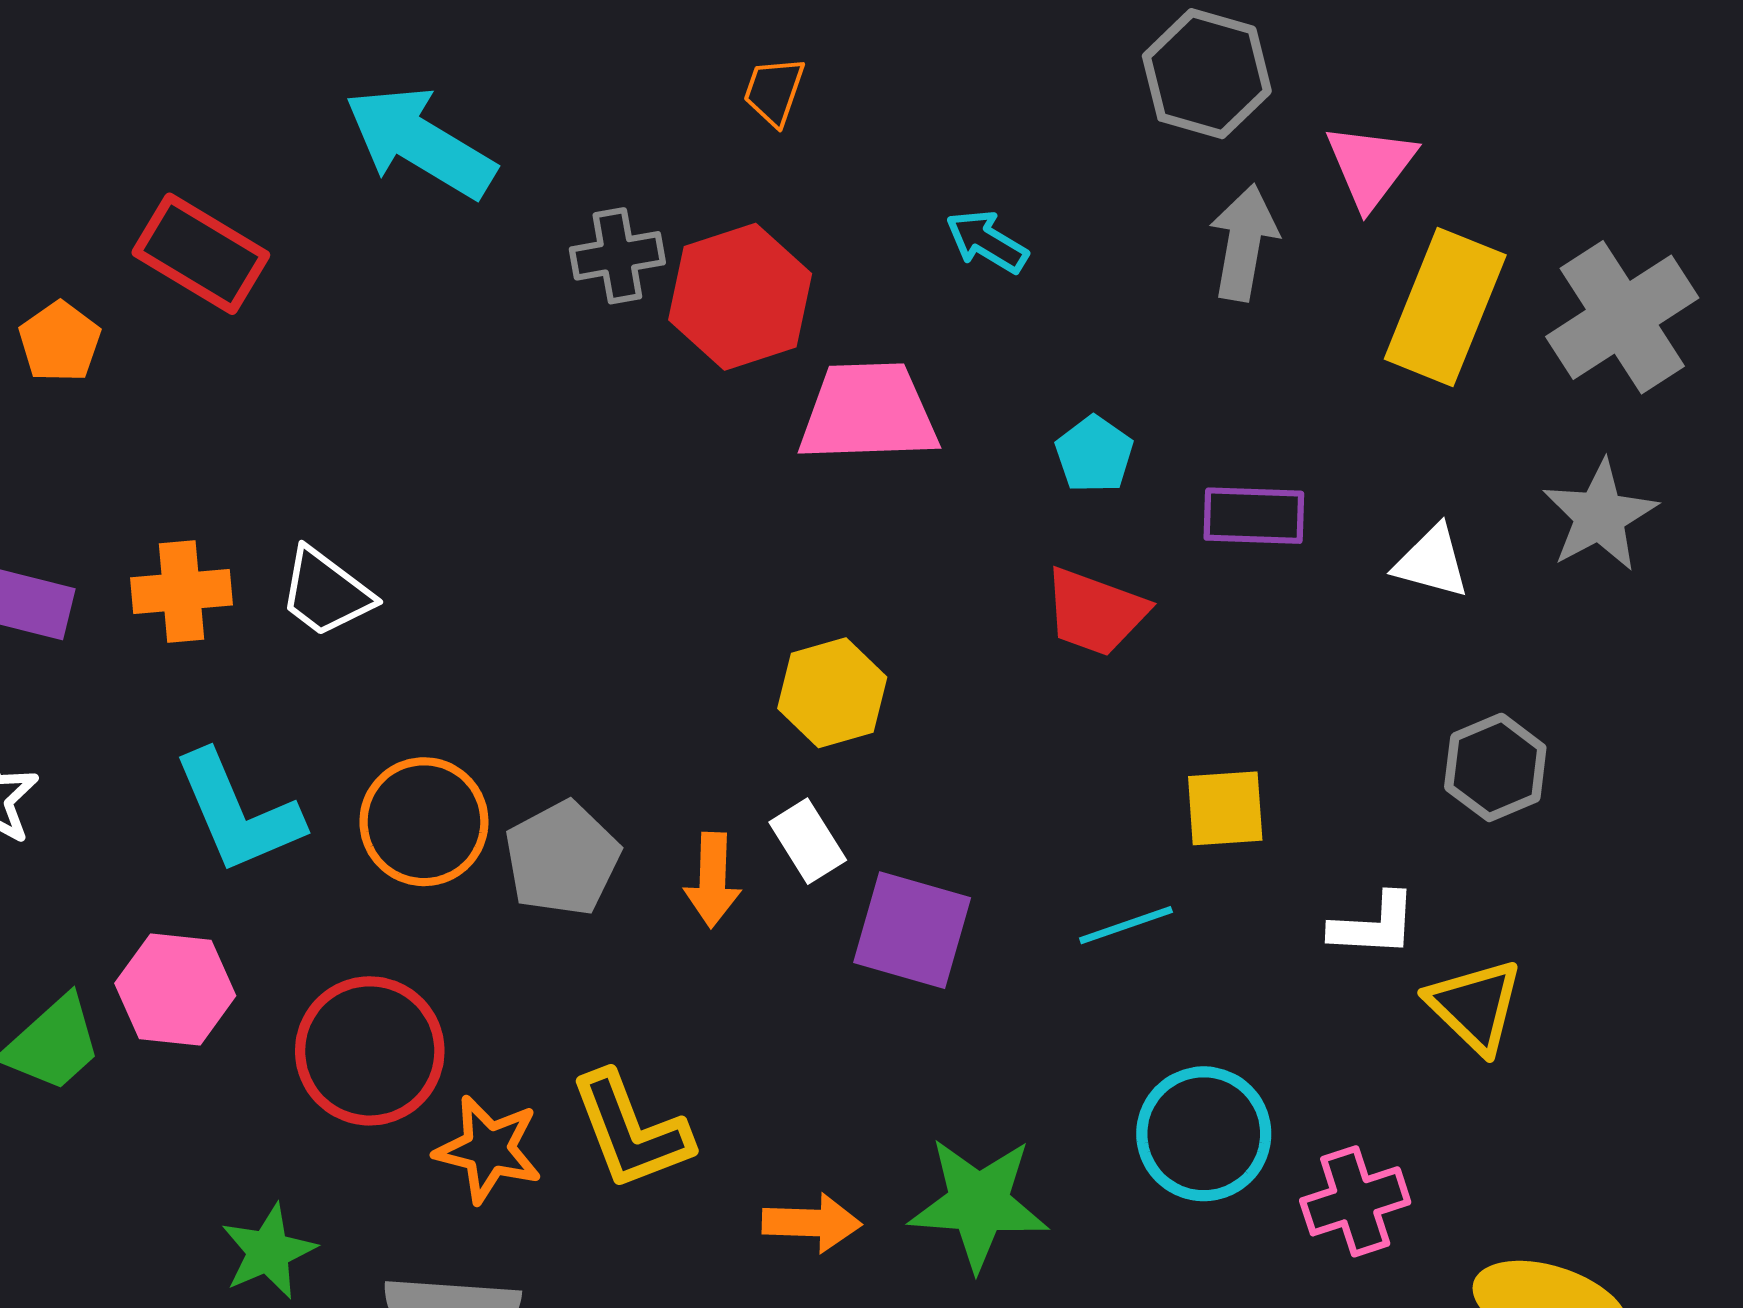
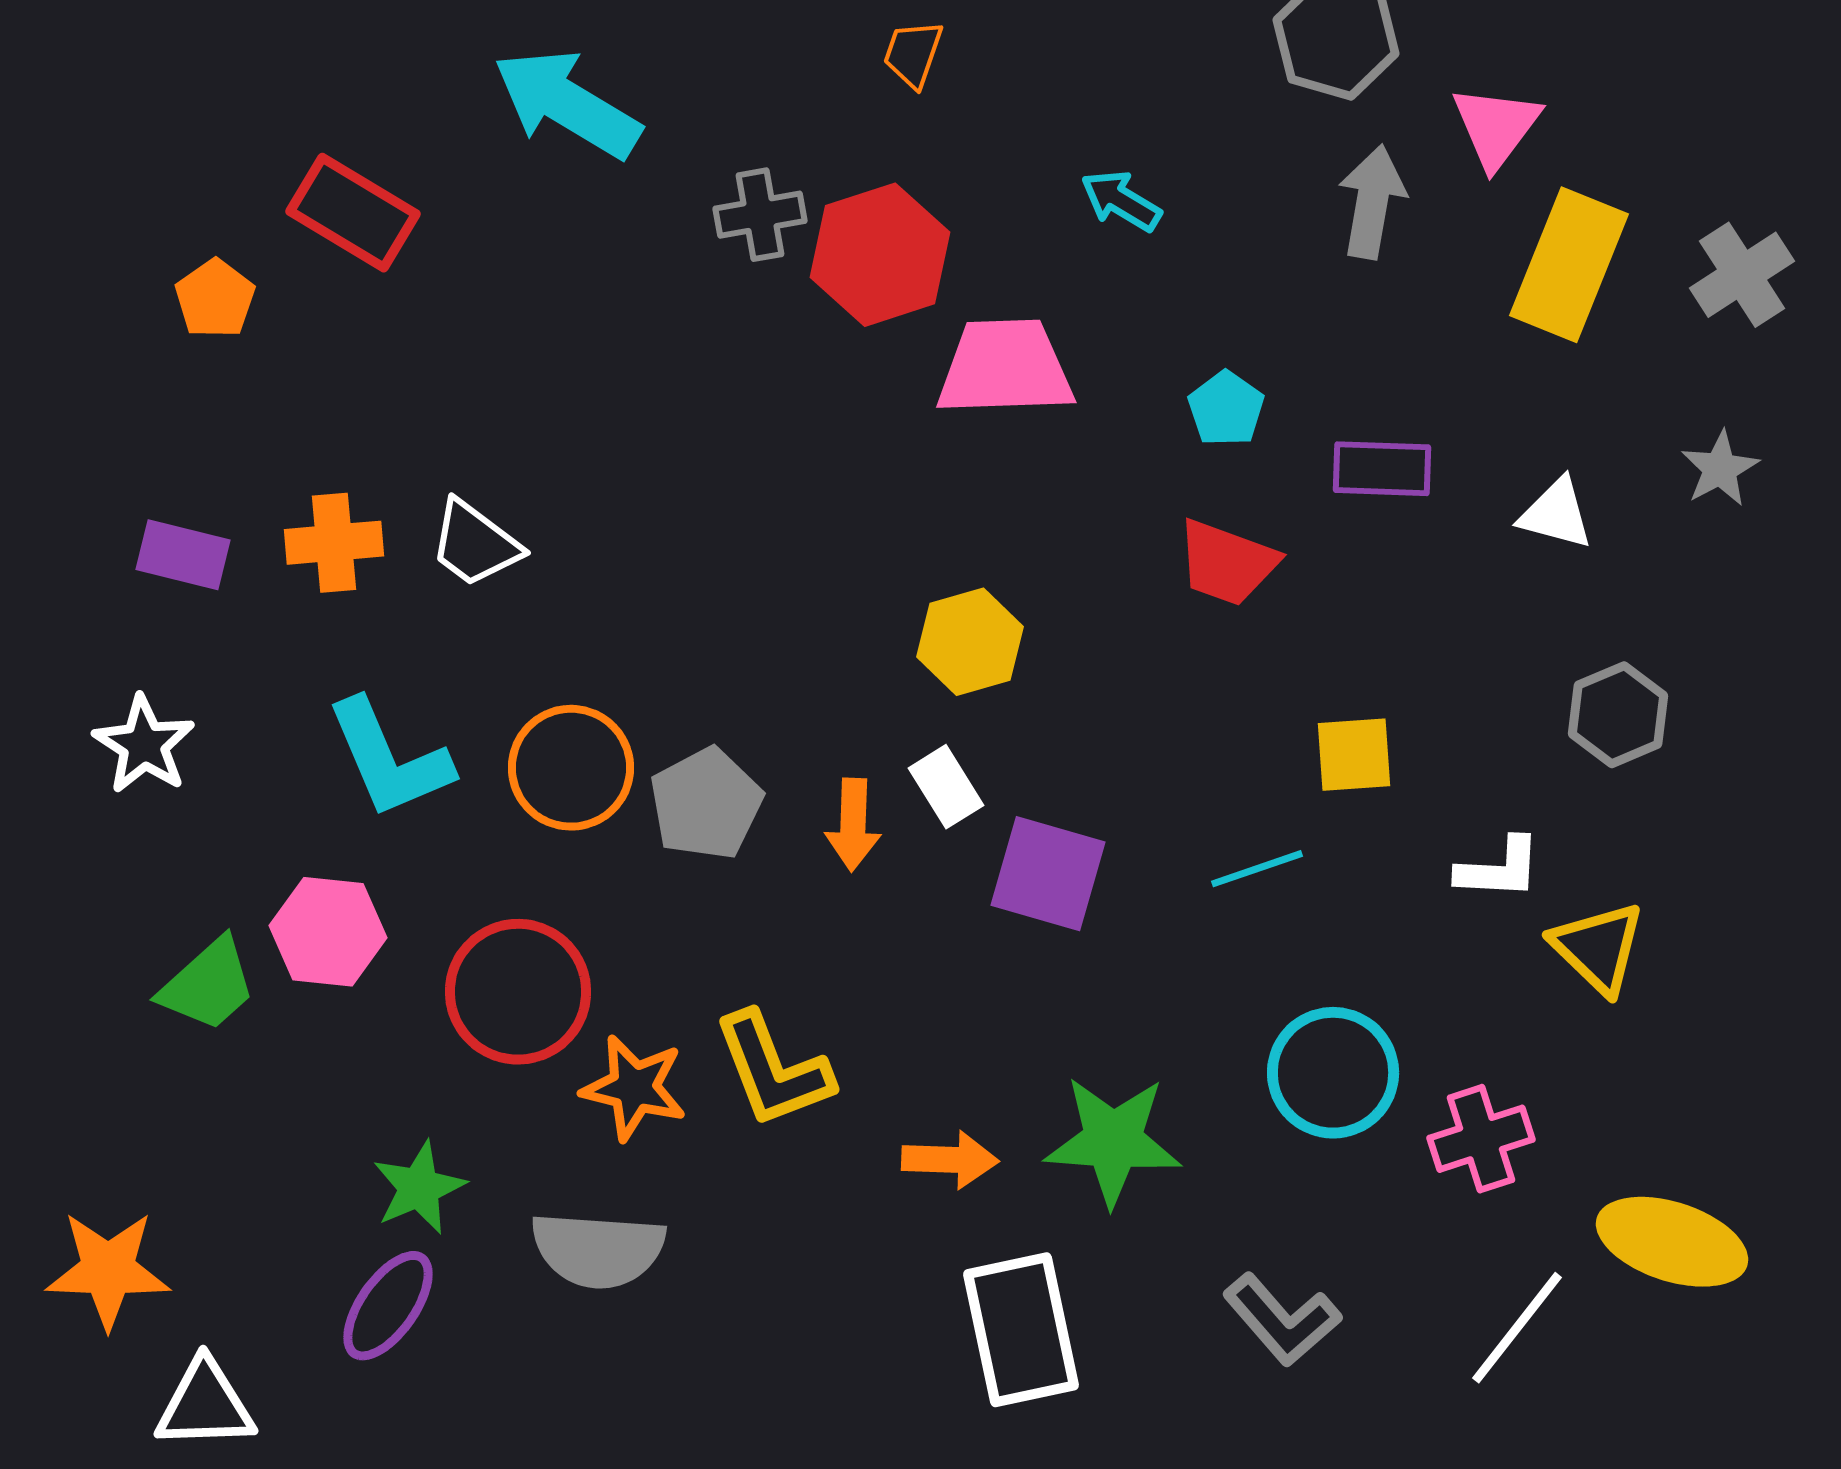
gray cross: (1622, 317) -> (1742, 275), size x0.7
gray star: (1600, 516) -> (1720, 469), size x0.7

